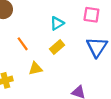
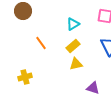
yellow triangle: (36, 69) -> (76, 64), moved

